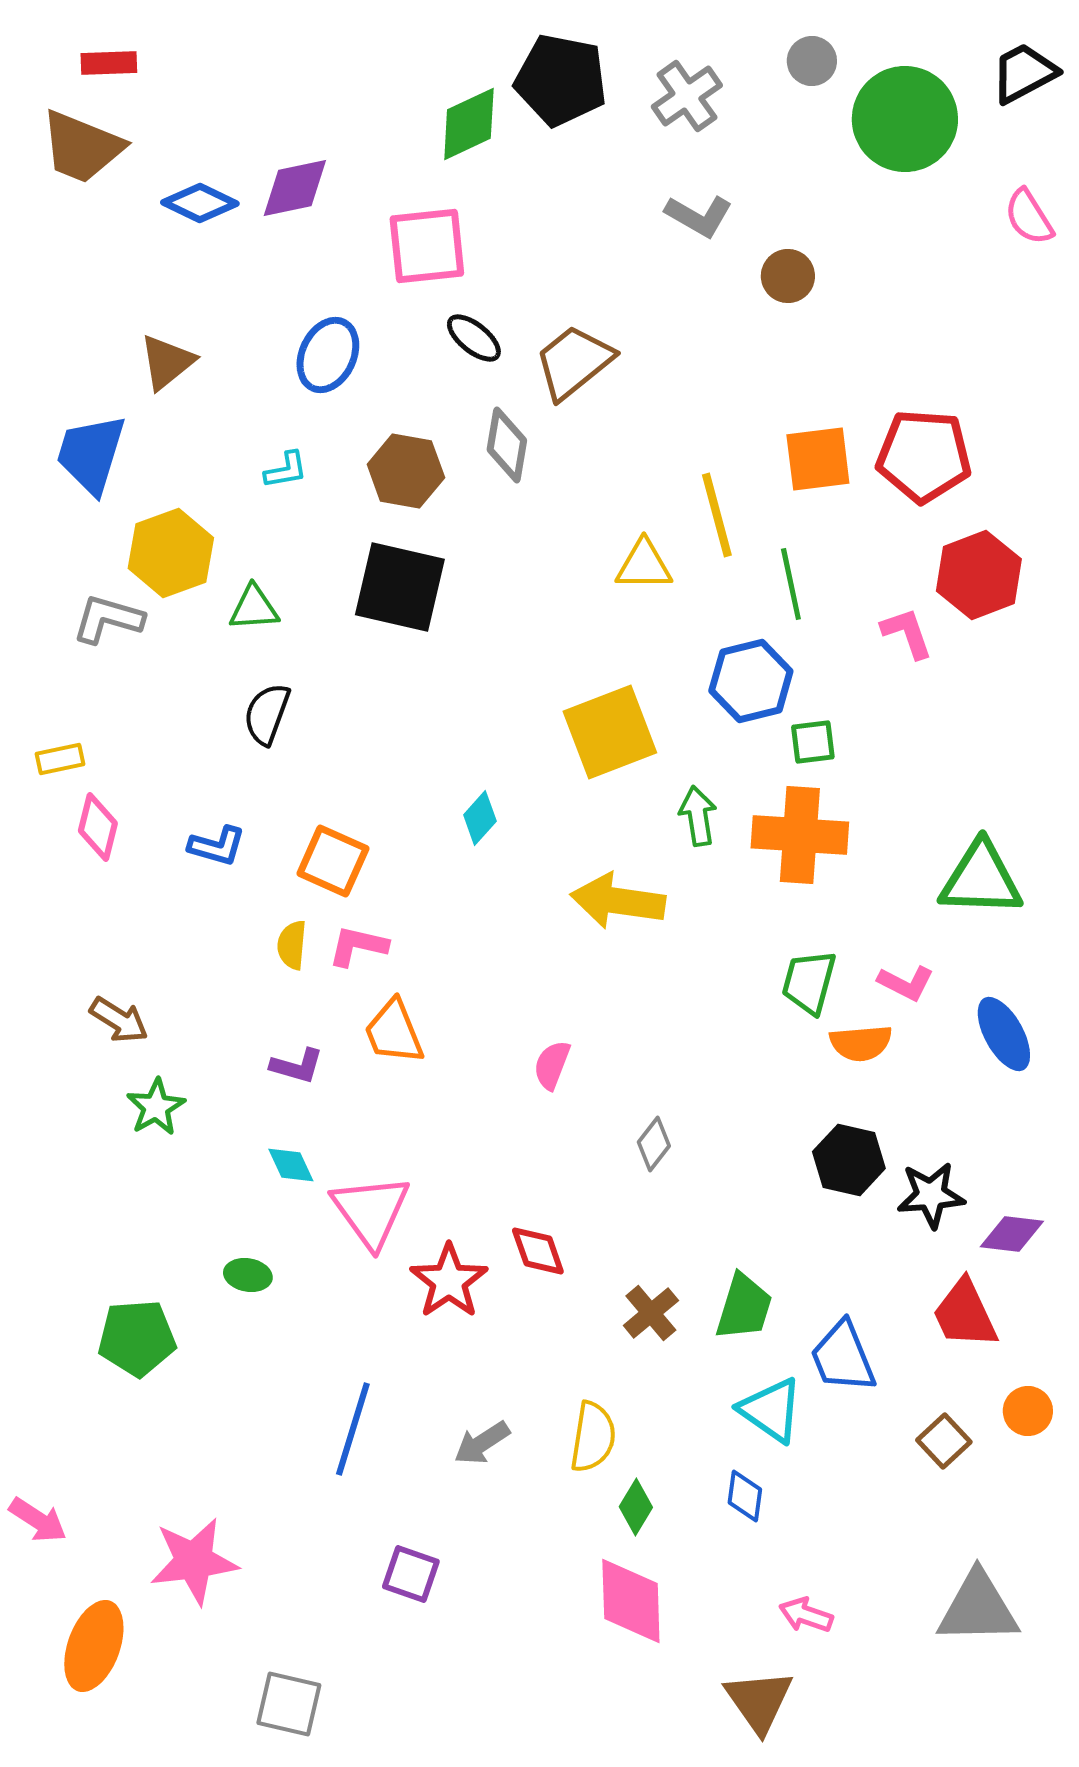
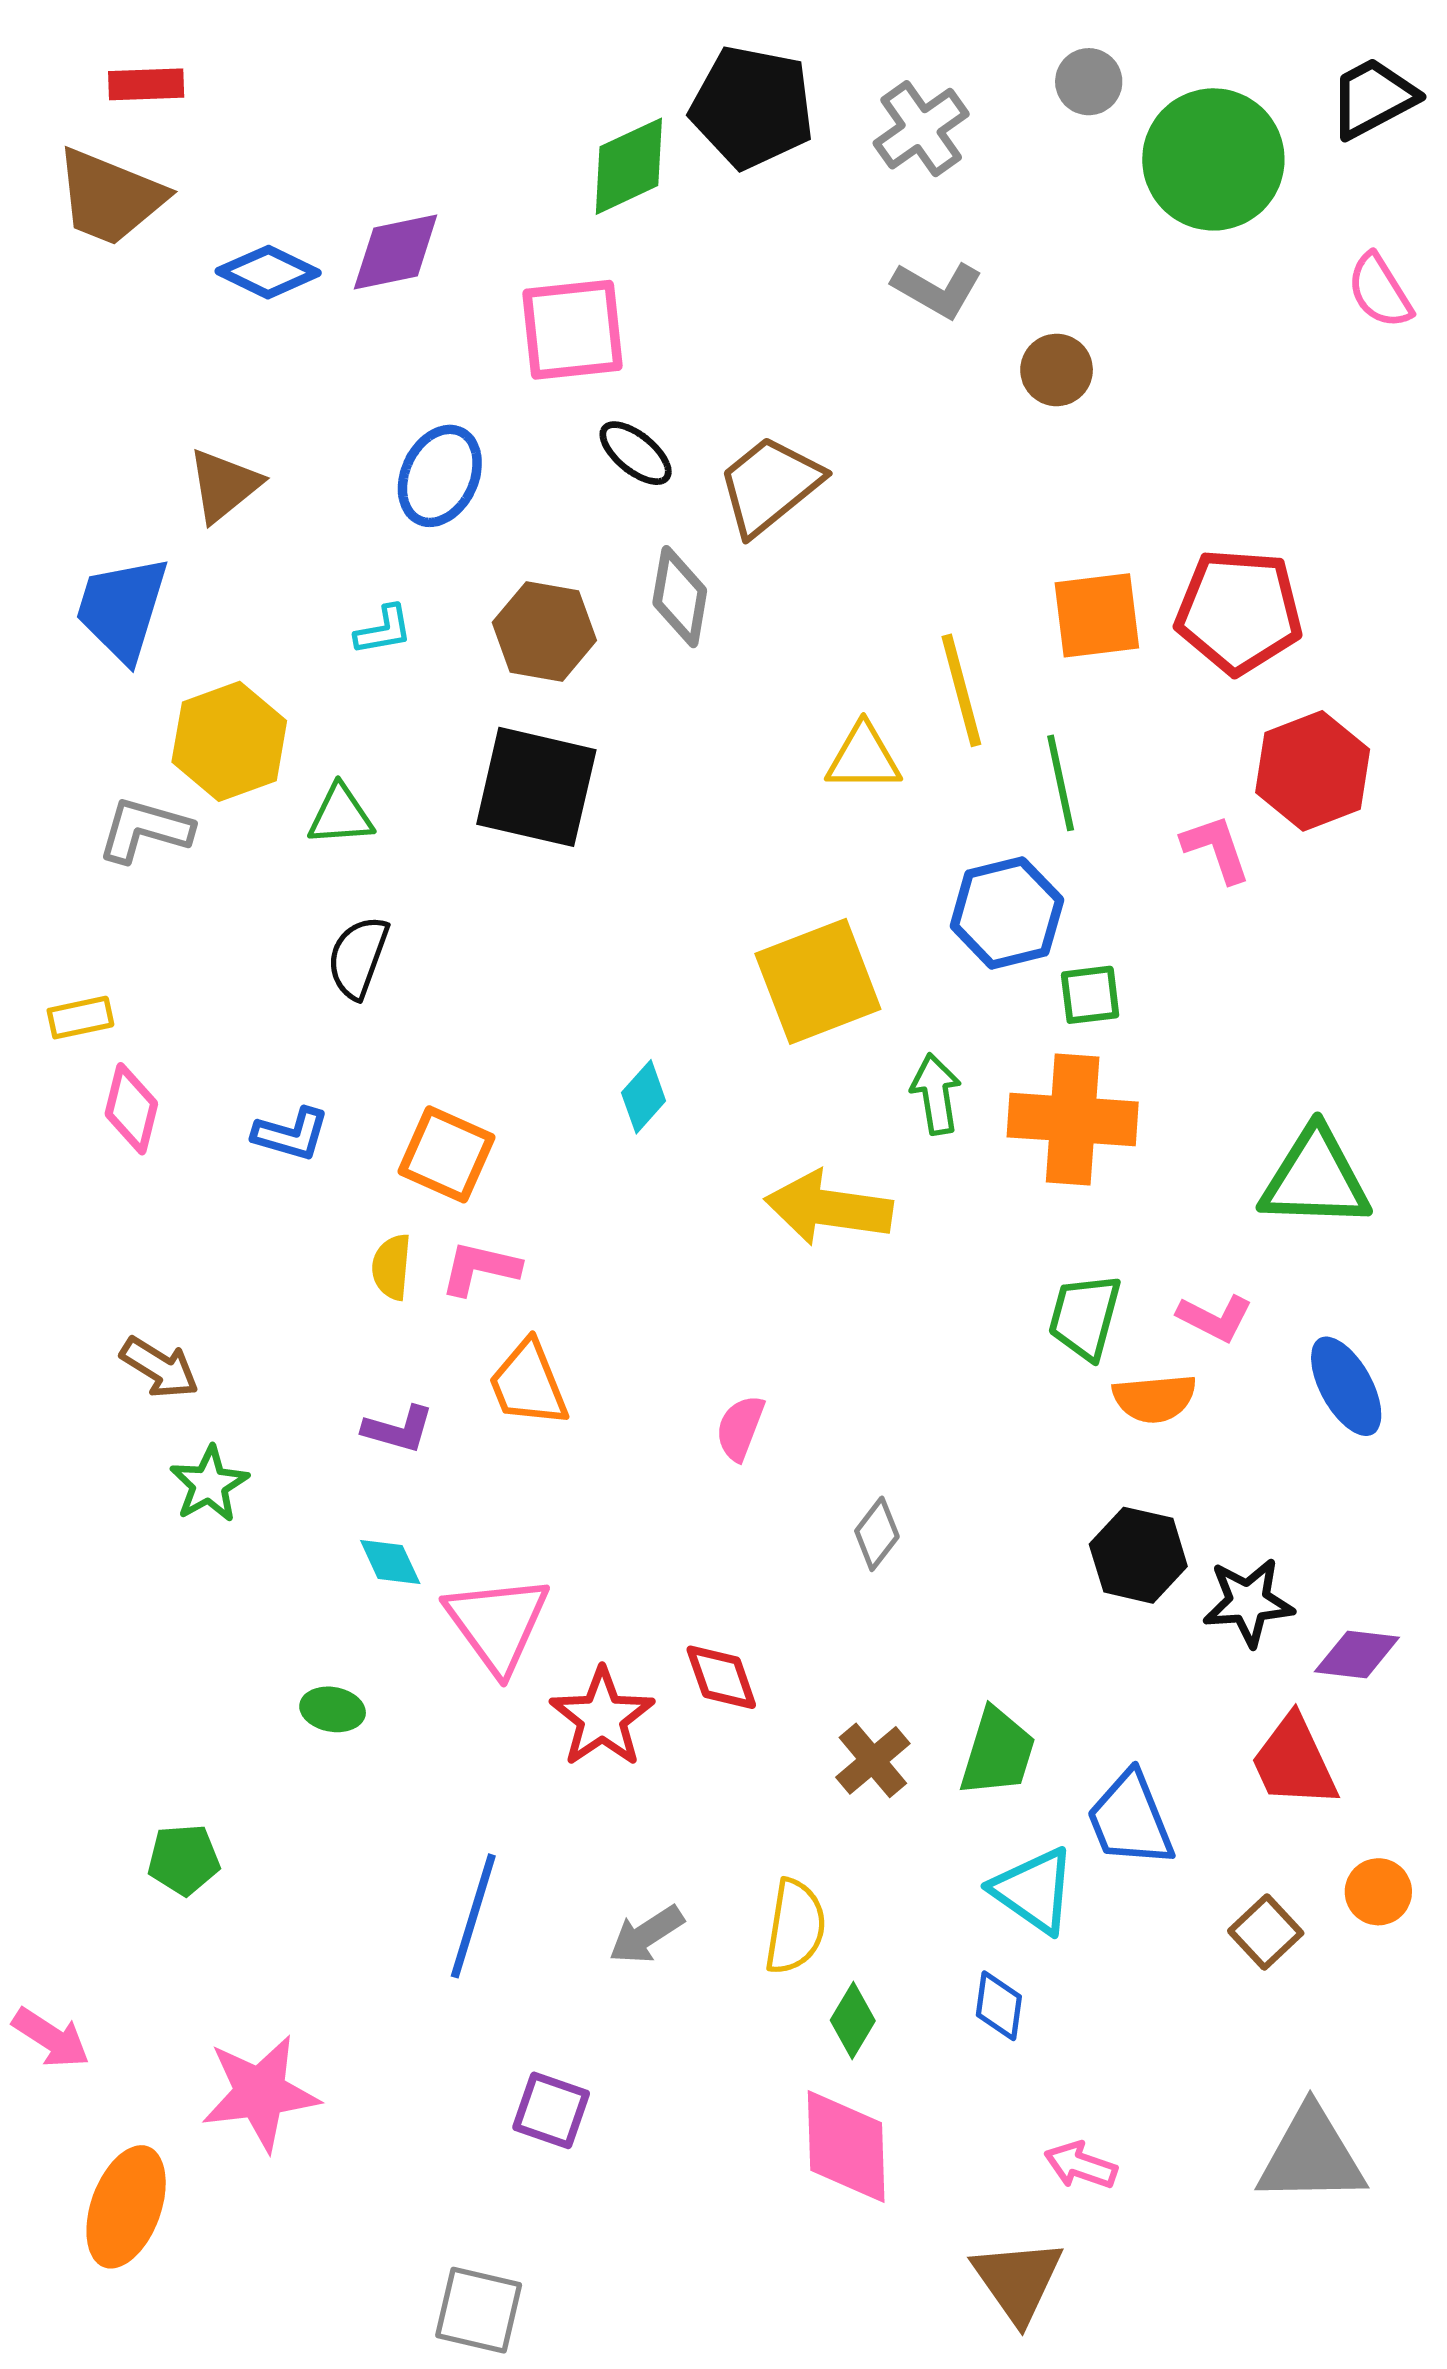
green pentagon: (137, 1338) -> (184, 1860), moved, size x0.7
gray square: (289, 1704) -> (479, 2310), moved

